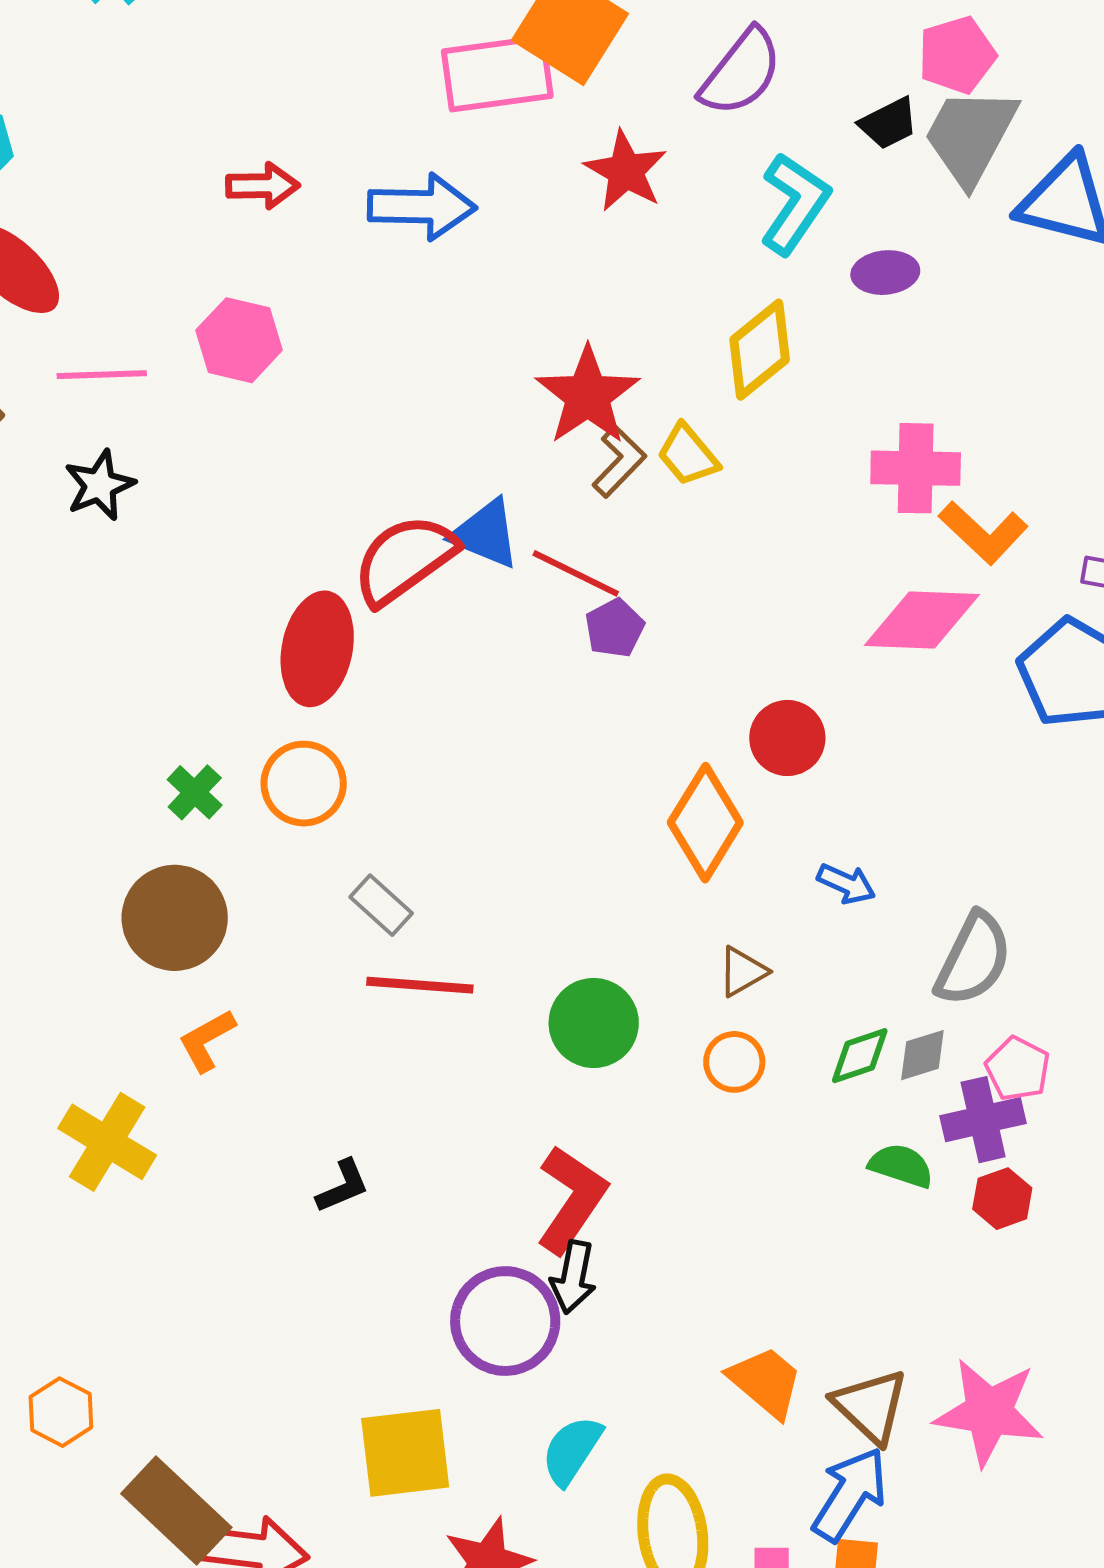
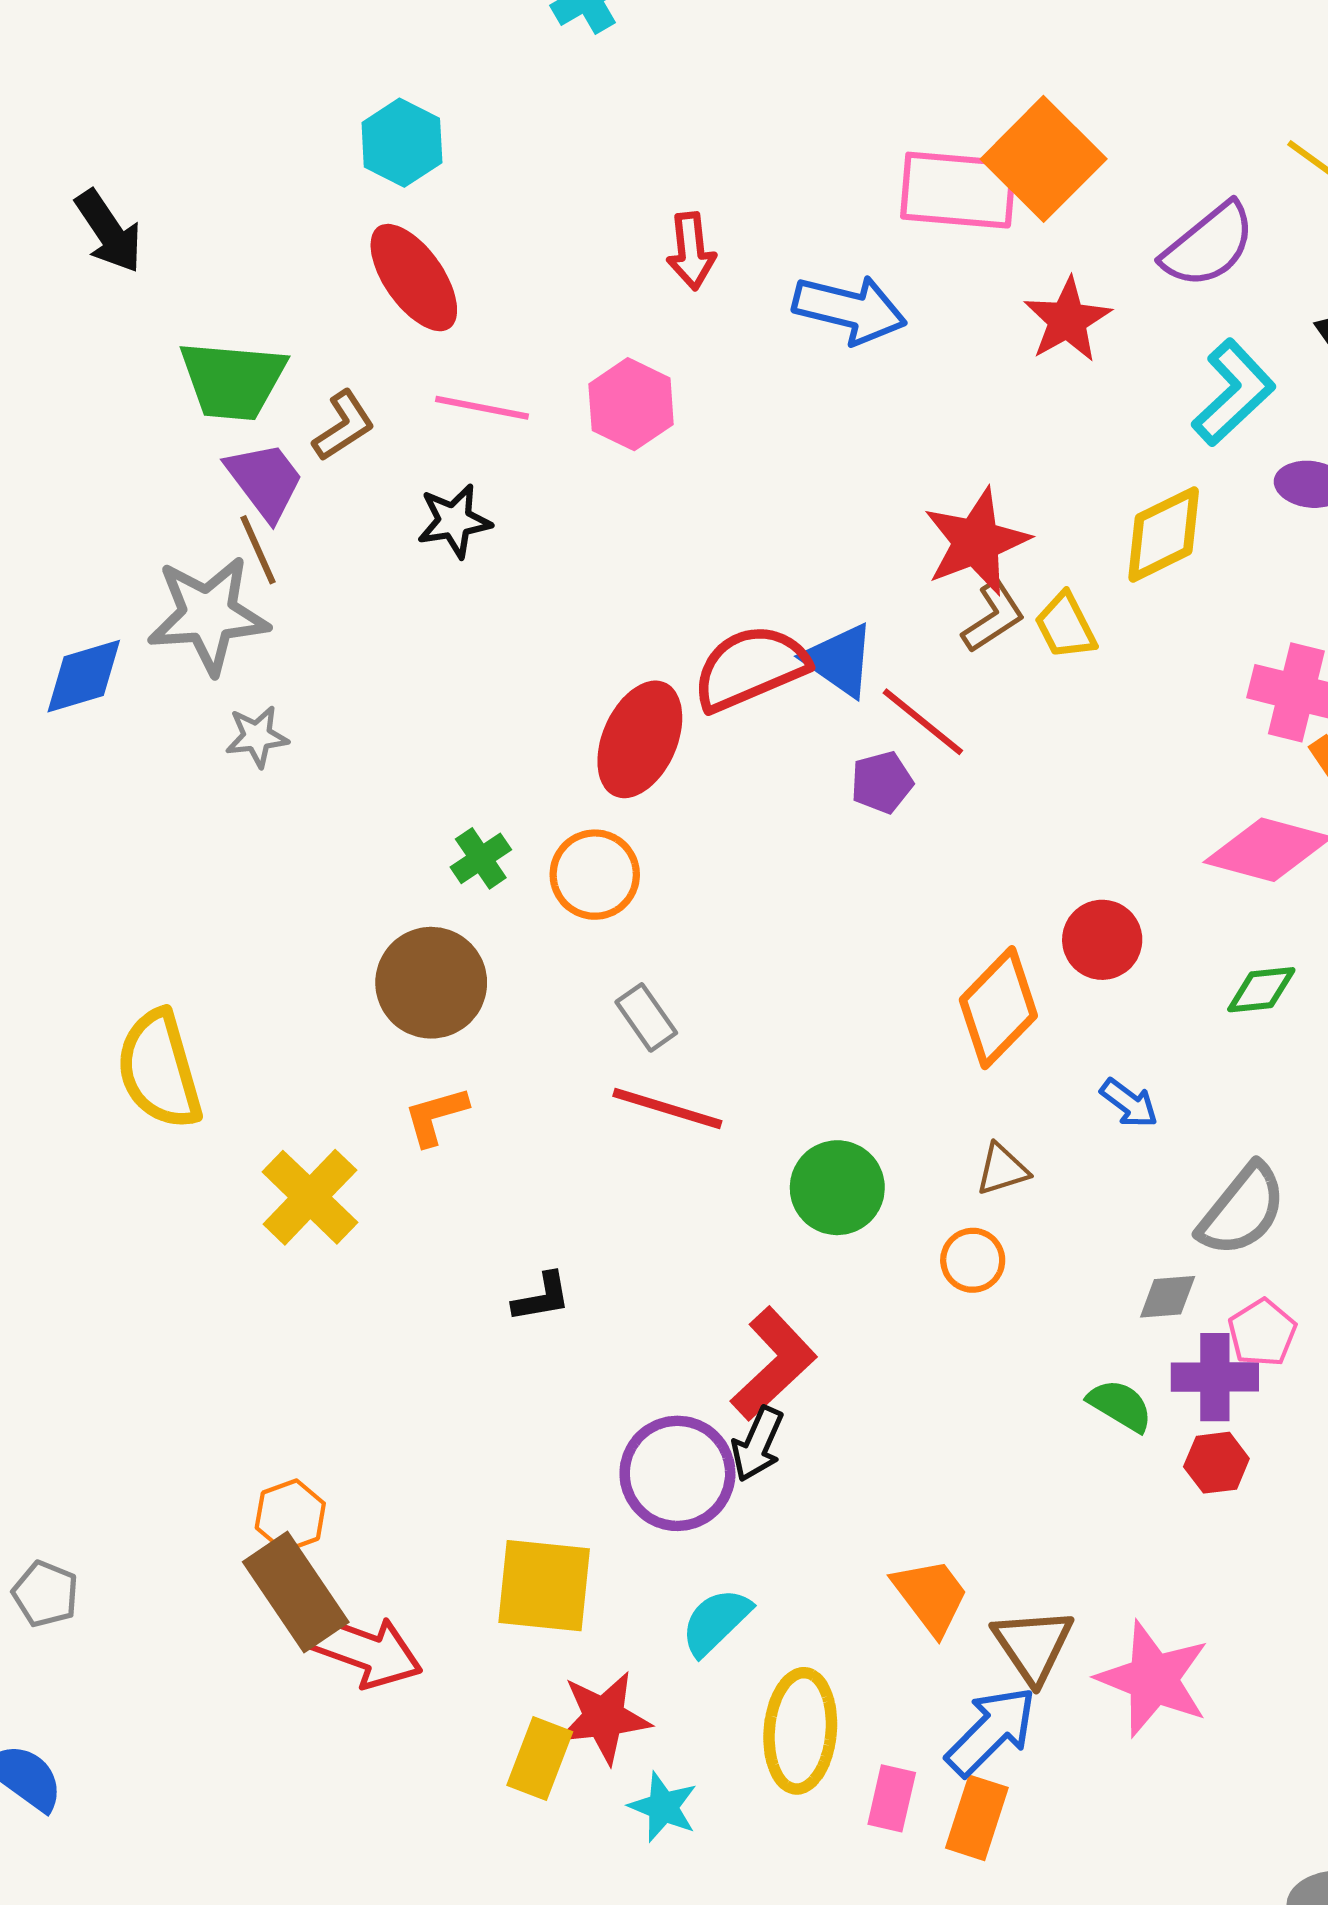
red arrow: (263, 186) -> (691, 251), turned 72
purple pentagon: (615, 628) -> (882, 782), moved
green diamond: (860, 1056) -> (1261, 990), moved
orange hexagon: (61, 1412) -> (290, 1516), moved

